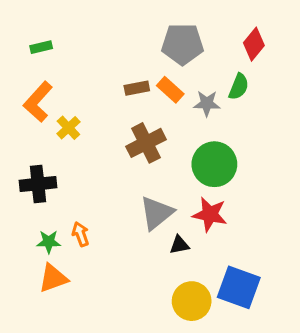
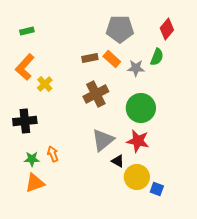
black triangle: (179, 245) -> (118, 161), turned 40
blue square: (239, 287) -> (157, 189), size x0.5
yellow circle: (192, 301) -> (137, 177), moved

